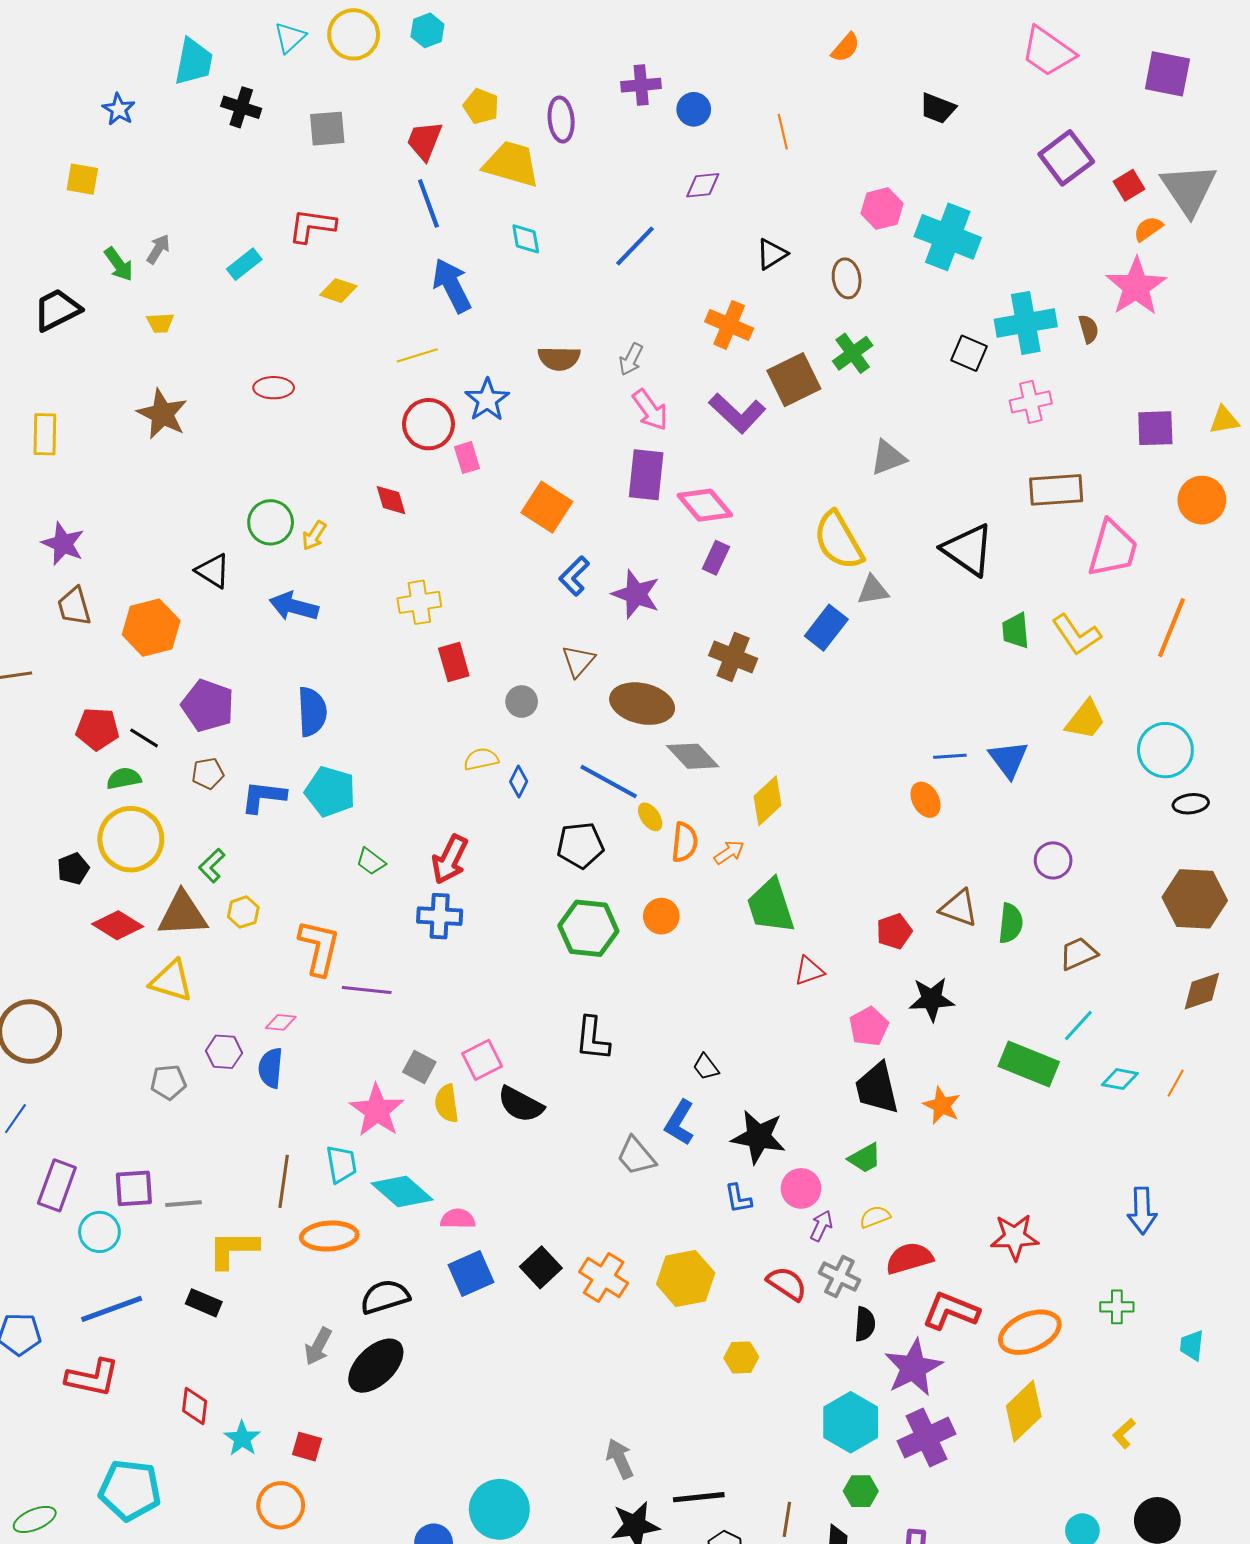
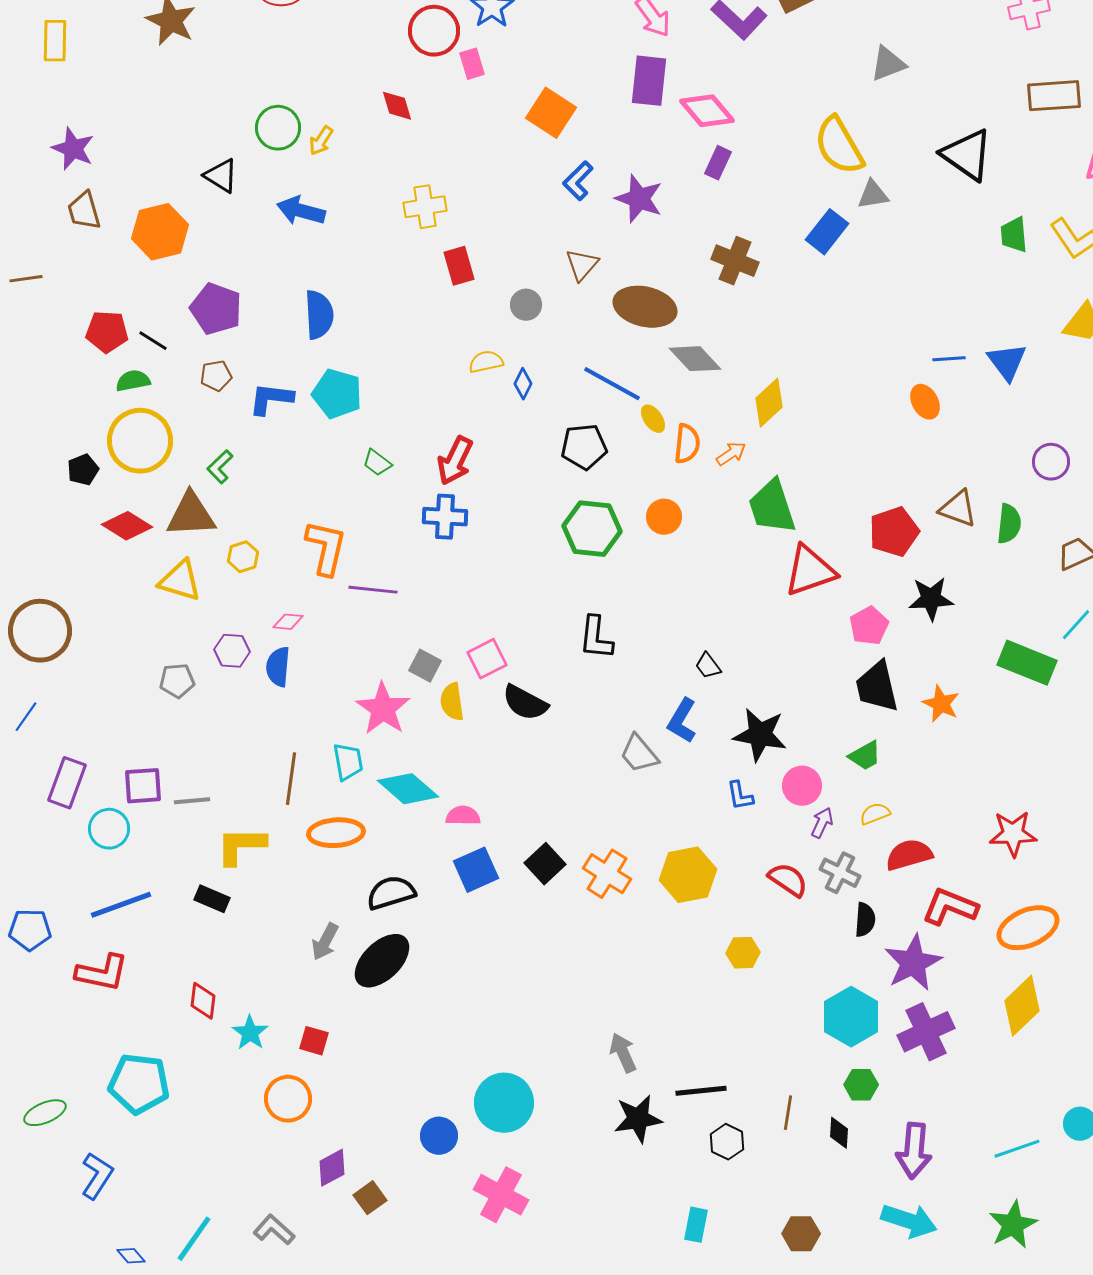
yellow hexagon: (243, 912) -> (243, 557), moved
red pentagon: (894, 931) -> (894, 532), size x1.4
red triangle: (809, 971) -> (810, 571), size x1.8

